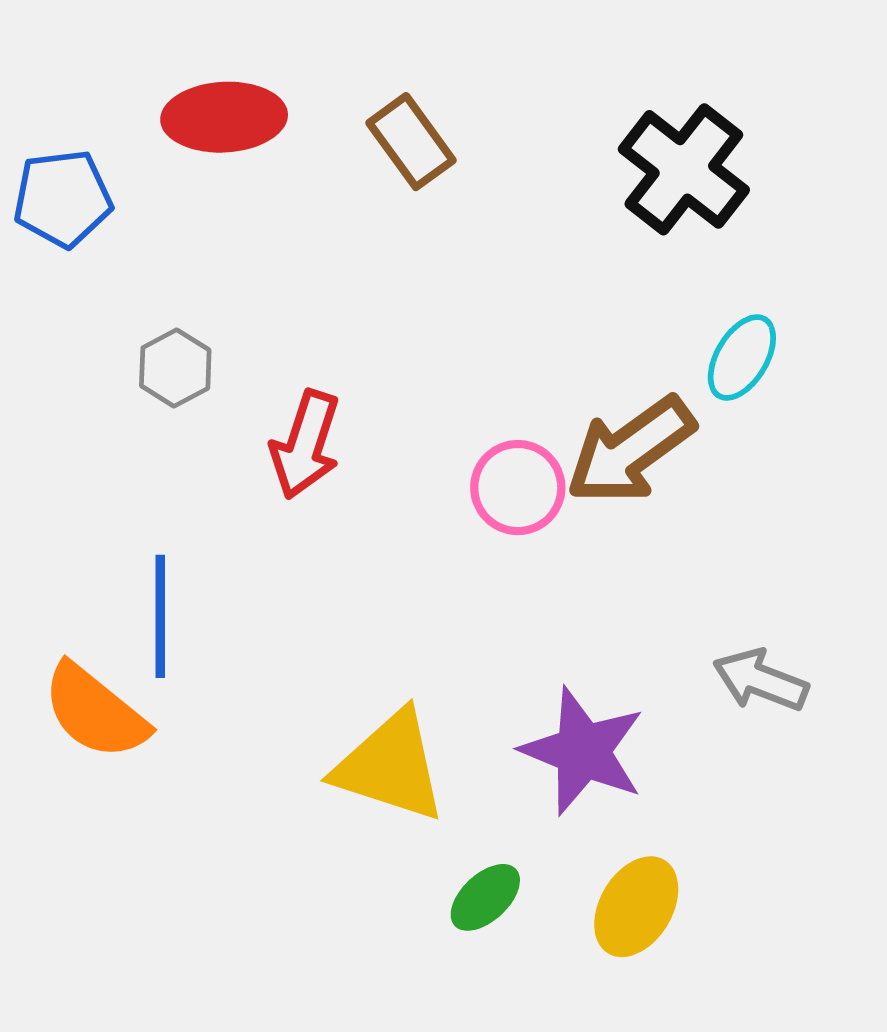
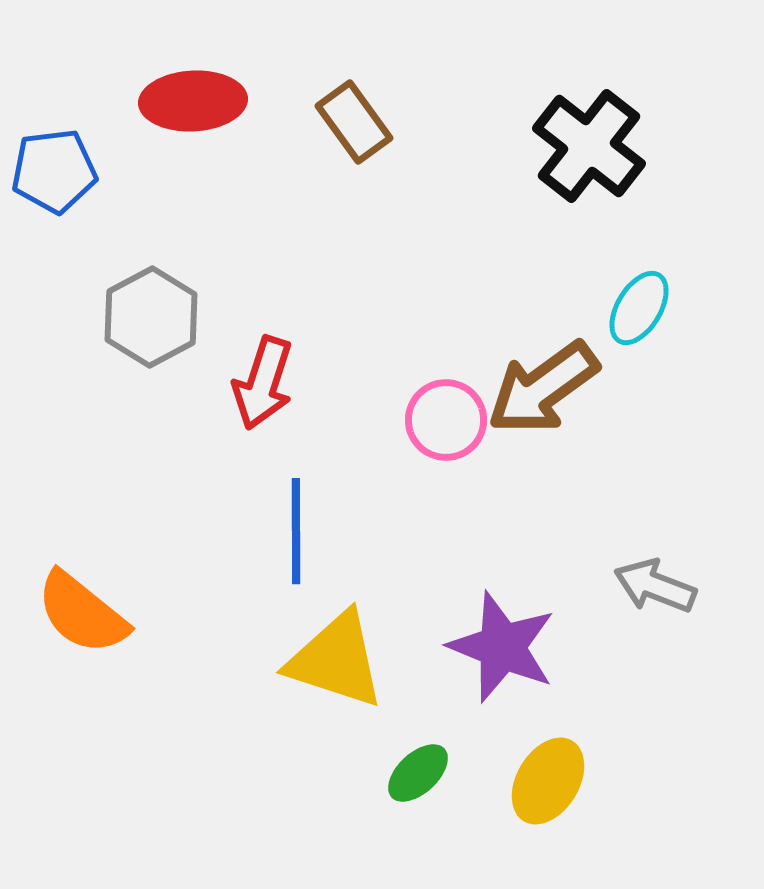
gray hexagon: (175, 368) -> (151, 317), size x1.5
blue line: (160, 616) -> (296, 531), moved

